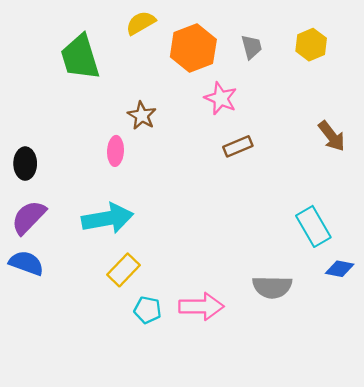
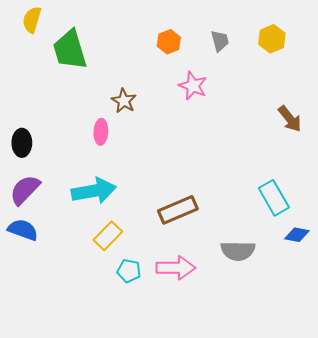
yellow semicircle: (141, 23) -> (32, 20), moved, turned -44
orange hexagon: (193, 48) -> (169, 42), size x0.6
brown rectangle: (238, 146) -> (178, 210), moved, size x1.5

